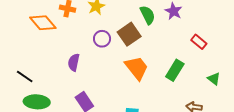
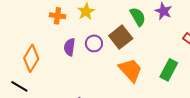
orange diamond: (43, 23) -> (31, 58), moved, turned 76
purple semicircle: (74, 62) -> (70, 47), moved

